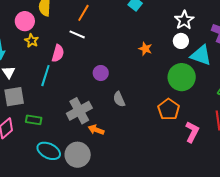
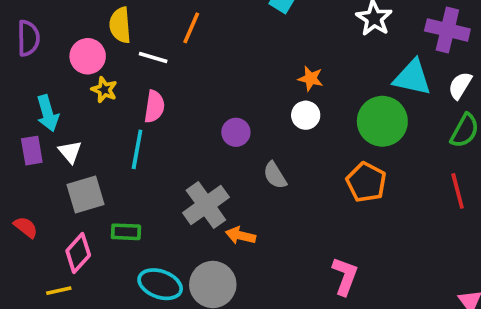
white line: (77, 34) -> (153, 58), moved
white circle: (181, 41) -> (306, 115), moved
pink L-shape: (192, 132) -> (345, 276), moved

